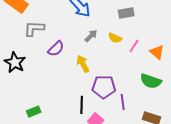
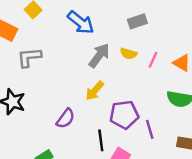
gray arrow: (91, 36) -> (99, 55), size x1.5
purple semicircle: (56, 49) -> (65, 119), moved
yellow arrow: (83, 64) -> (95, 91), turned -102

